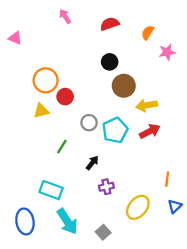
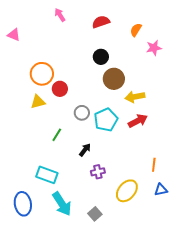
blue triangle: (175, 206) -> (161, 190), turned 32

